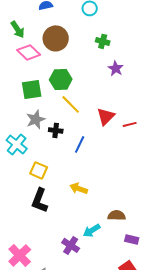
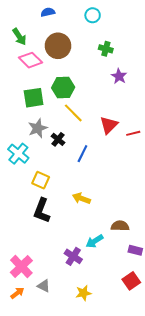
black cross: (56, 130) -> (58, 139), turned 32

